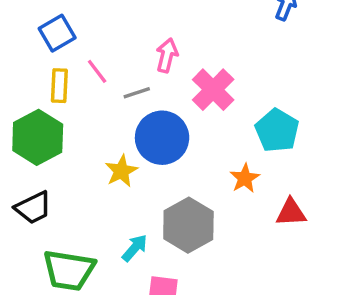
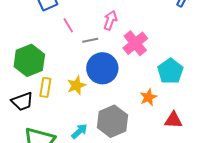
yellow rectangle: (59, 86) -> (45, 87), moved

